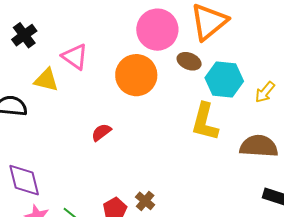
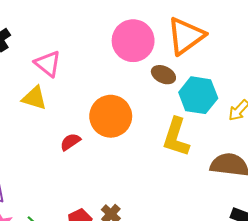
orange circle: (136, 75) -> (111, 116), moved
yellow triangle: (46, 80) -> (34, 98), moved

